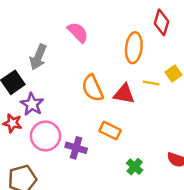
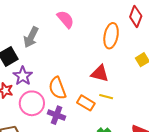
yellow line: (151, 83) -> (106, 97), moved
orange semicircle: (92, 88) -> (57, 88), moved

